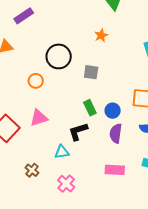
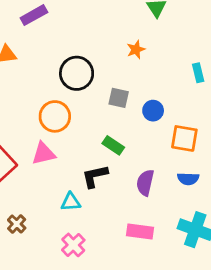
orange circle: (36, 81) -> (55, 116), moved, size x1.5
green rectangle: (90, 108) -> (113, 145), turned -35
blue circle: (113, 111) -> (153, 111), moved
brown cross: (32, 170) -> (17, 224), moved

